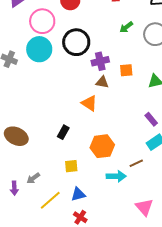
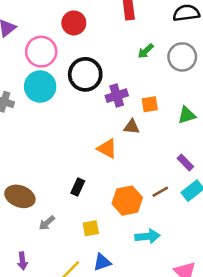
brown triangle: (102, 82) -> (132, 127), moved
brown line: (136, 163) -> (160, 192), moved
gray arrow: (33, 178) -> (47, 223), moved

